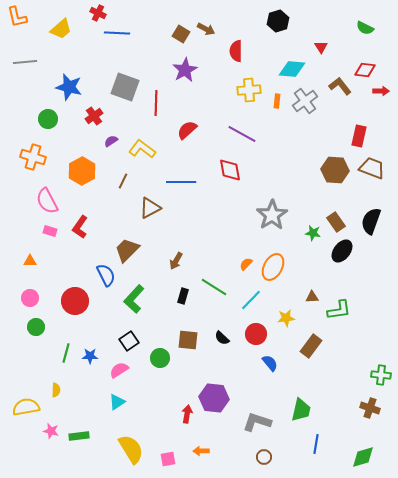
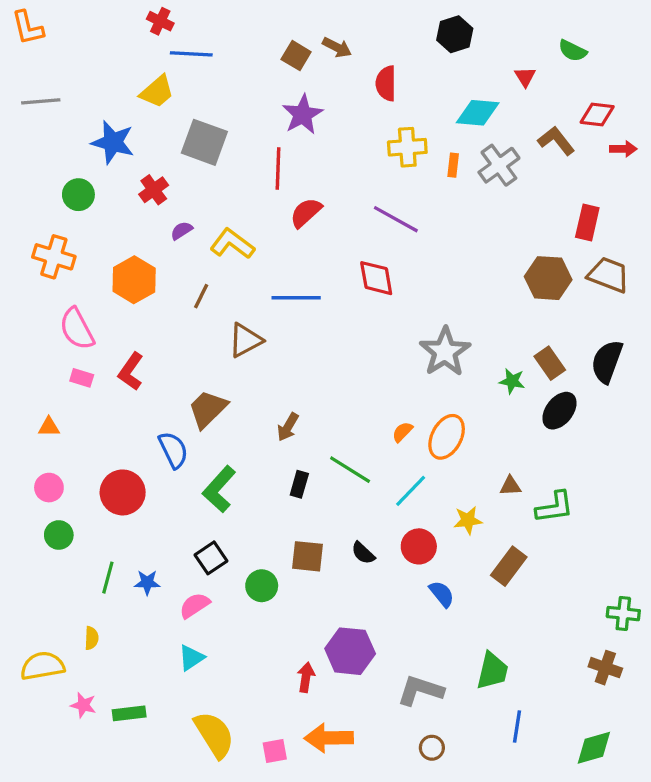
green semicircle: (365, 28) -> (573, 51), moved
yellow trapezoid: (61, 29) -> (157, 92), moved
red line: (156, 103) -> (278, 168), moved
orange arrow: (201, 451) -> (329, 738), size x1.8

